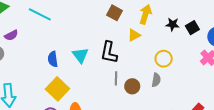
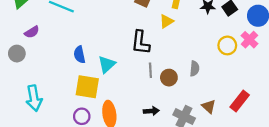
cyan triangle: (80, 55) -> (107, 64), moved, turned 30
yellow circle: (164, 59) -> (227, 45), moved
yellow square: (57, 89) -> (87, 87), turned -30

